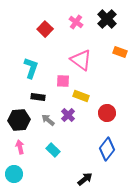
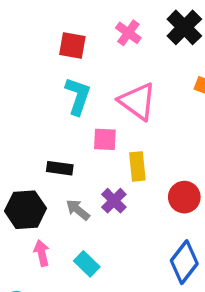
red square: (45, 29) -> (72, 45), turned -35
cyan L-shape: (31, 68) -> (78, 96), moved
yellow rectangle: (81, 96) -> (137, 166), turned 63
pink arrow: (20, 147) -> (42, 253), moved

